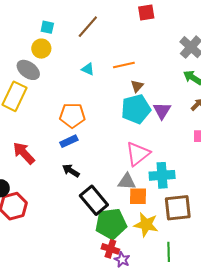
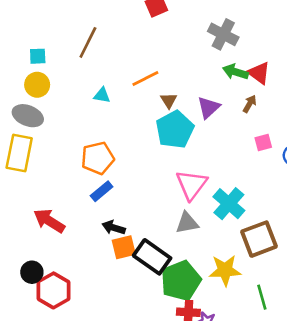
purple triangle: (162, 111) -> (208, 107), moved, turned 30
cyan cross: (162, 175) -> (229, 204), turned -30
orange square: (138, 196) -> (124, 247), moved

